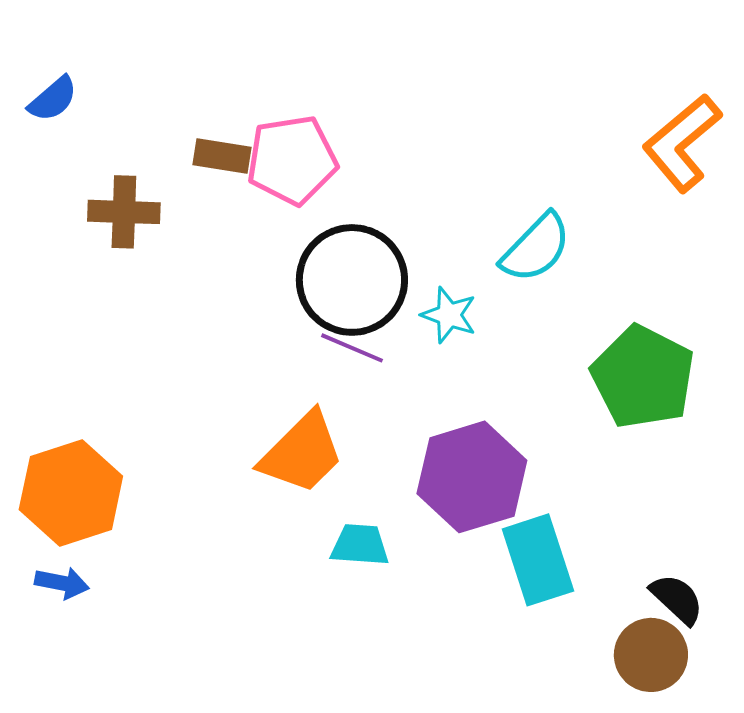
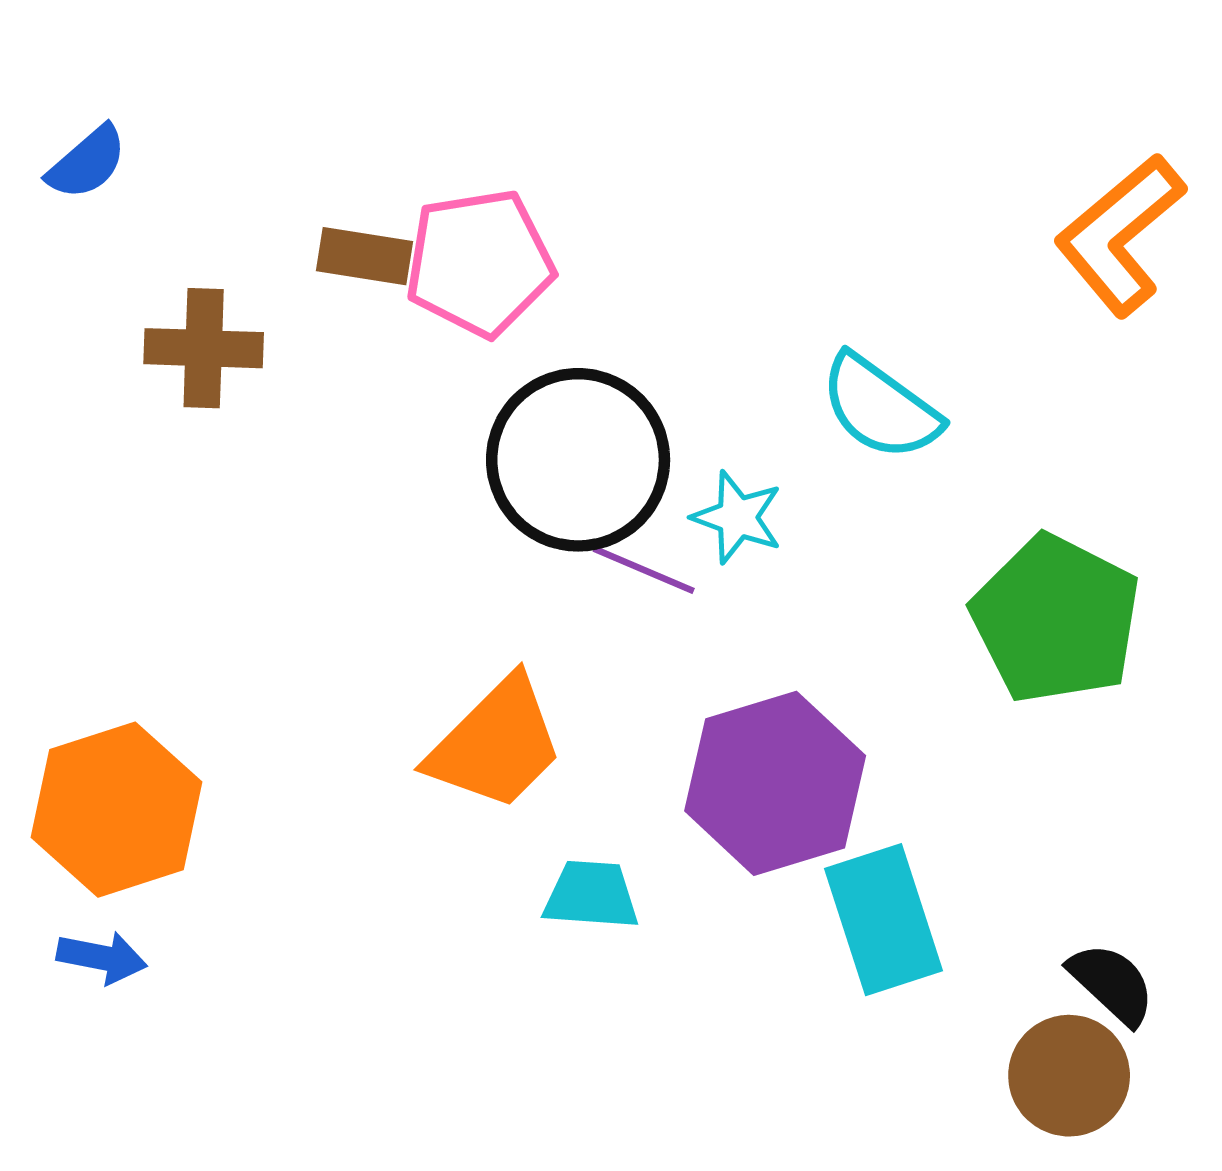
cyan semicircle: (536, 248) -> (880, 407), turned 82
purple line: (352, 348) -> (644, 570), moved

